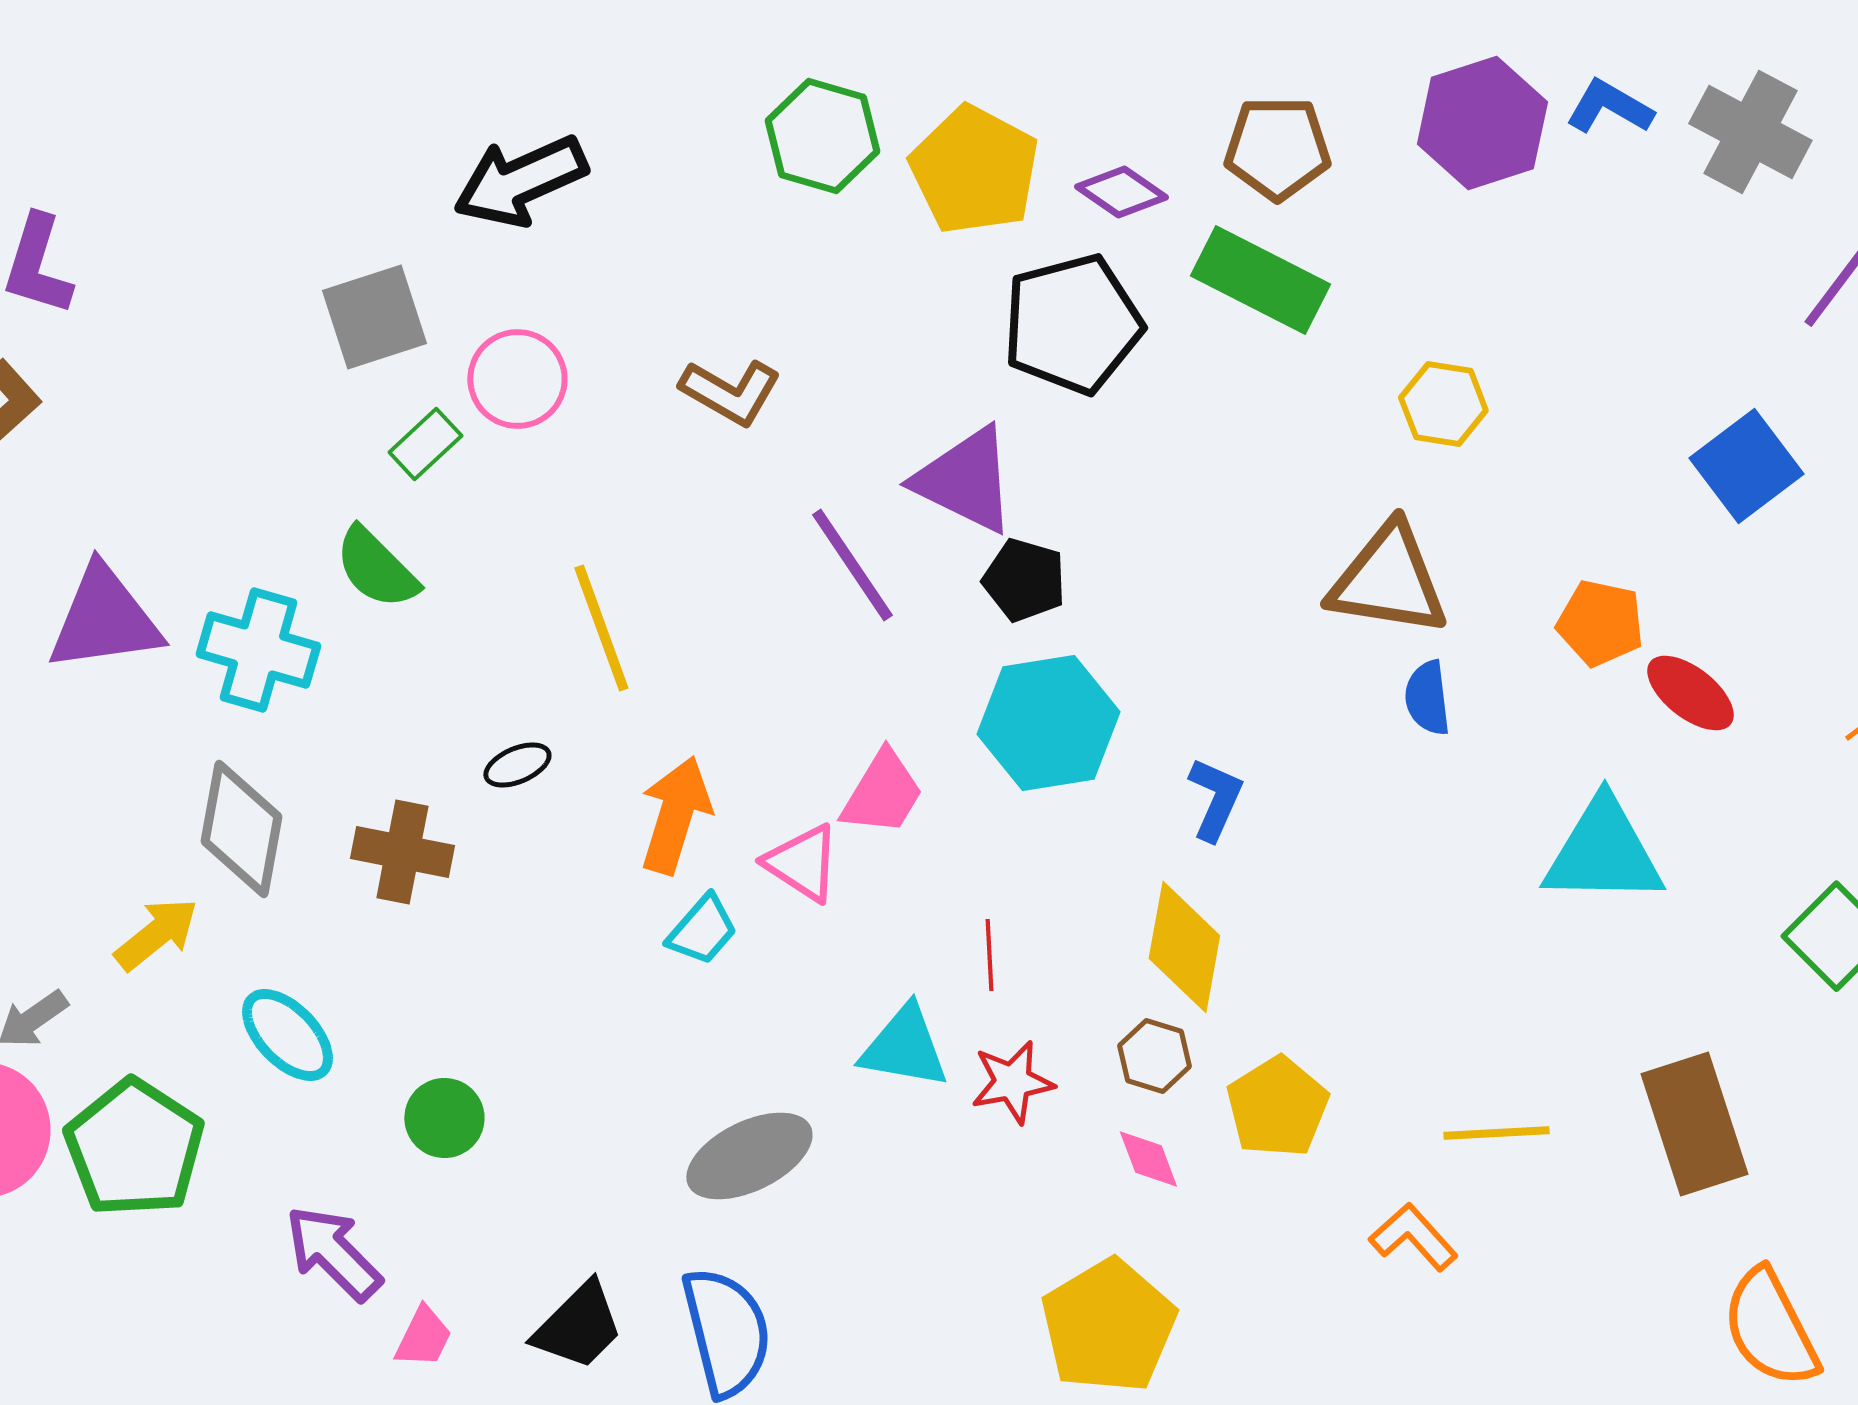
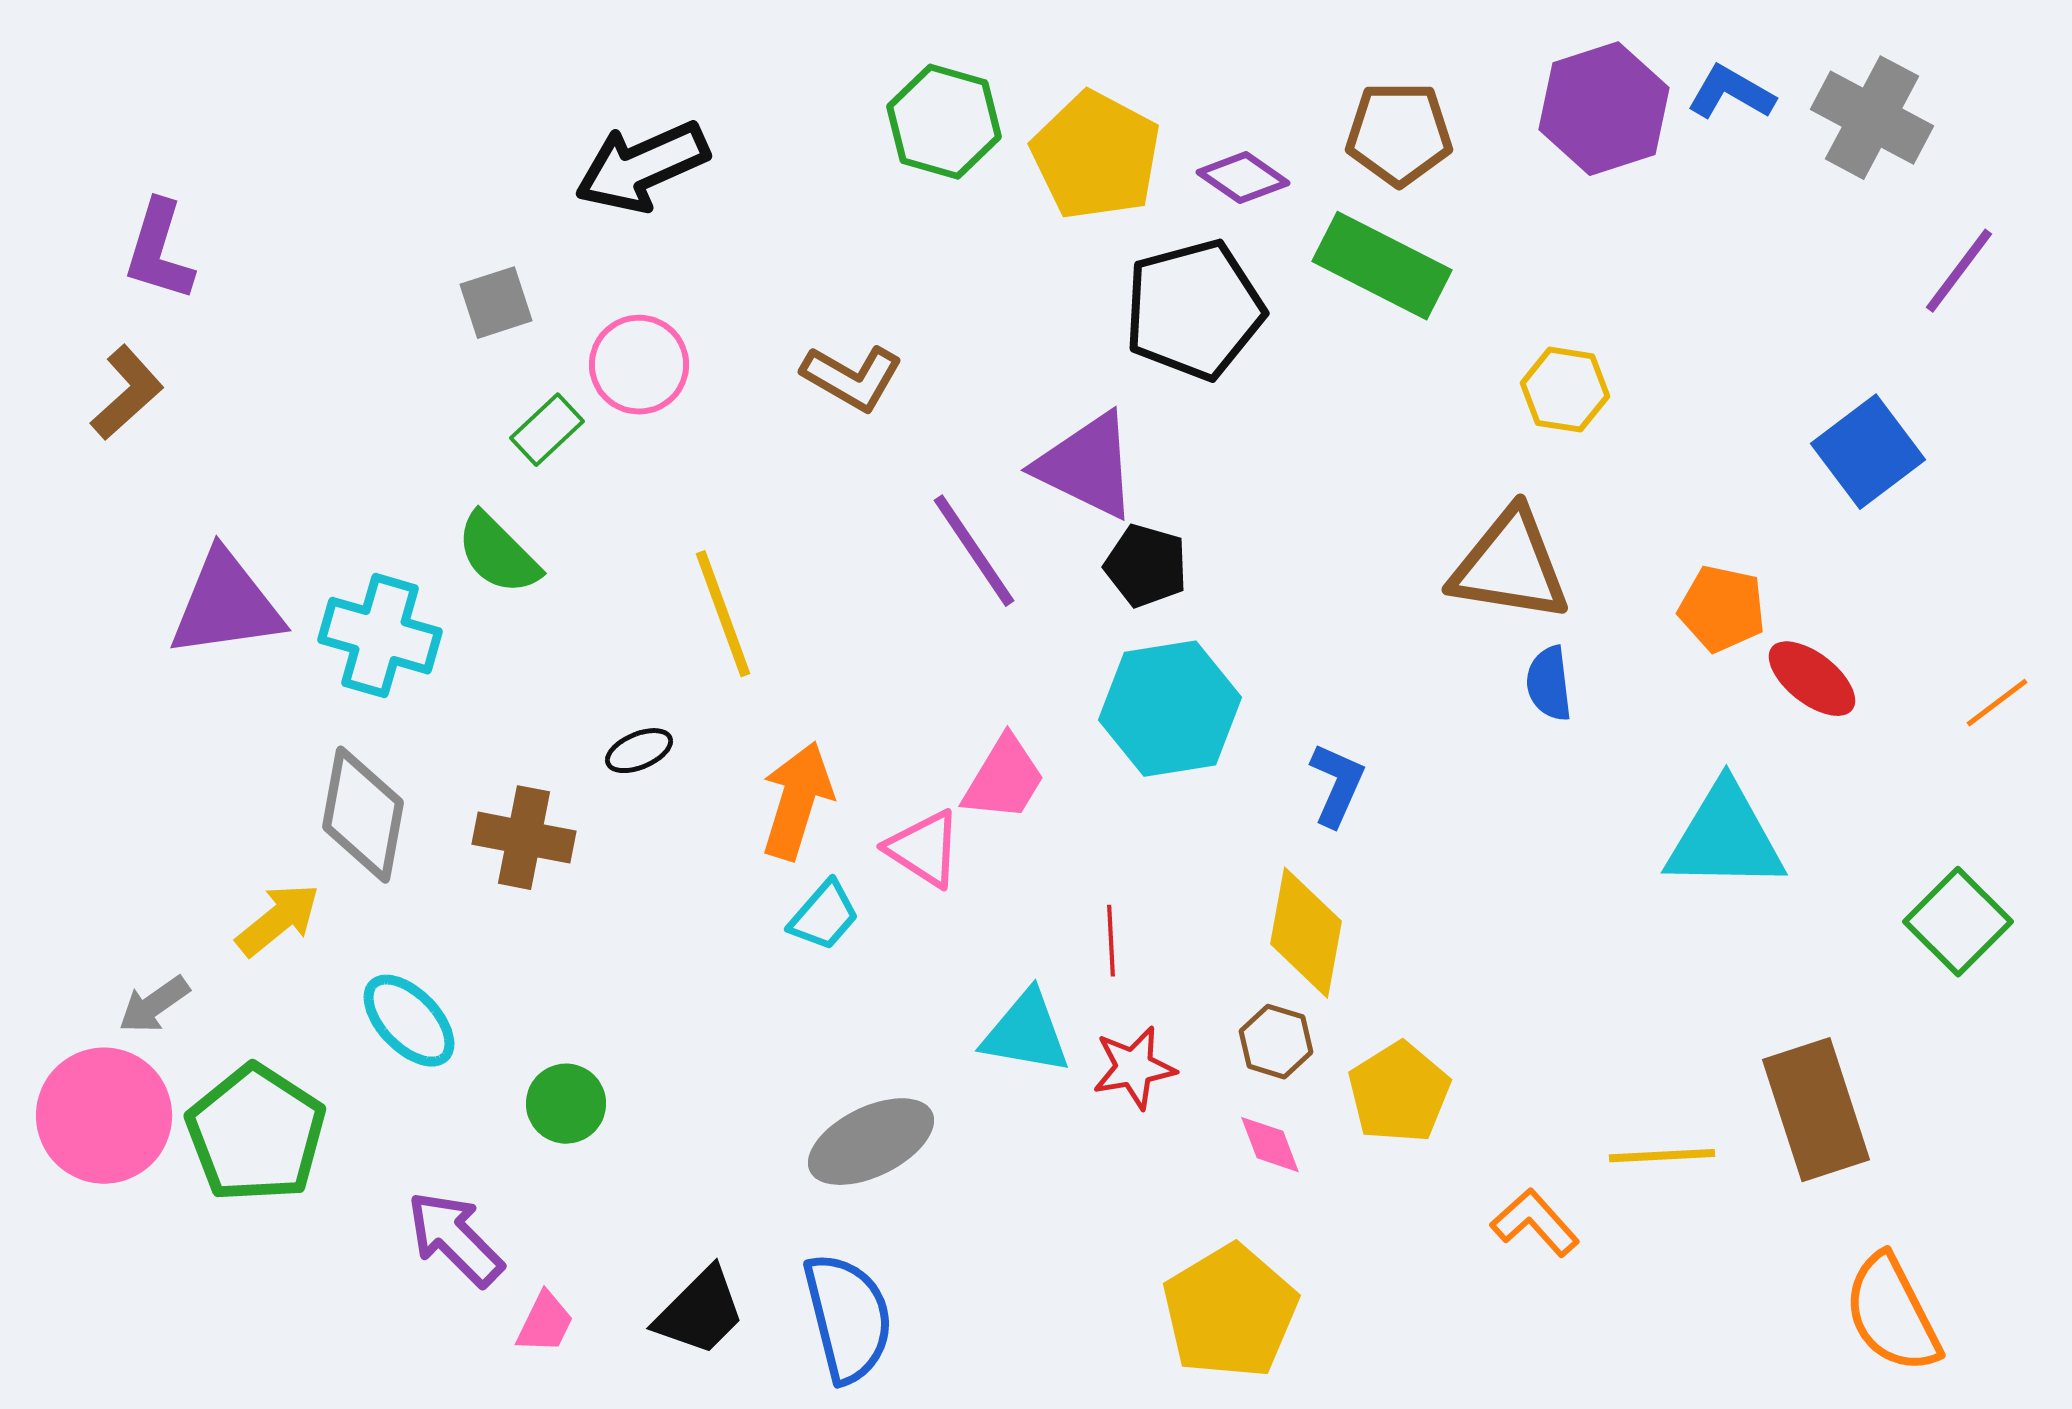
gray square: (374, 317) -> (496, 303), size x0.7
yellow line: (1496, 1133) -> (1662, 1156), moved

